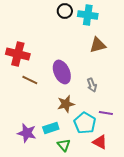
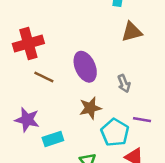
red cross: (18, 54) -> (28, 43), turned -30
cyan rectangle: (51, 128) -> (53, 139), moved
purple star: (27, 133) -> (27, 120), moved

